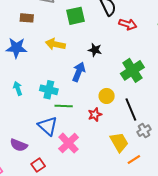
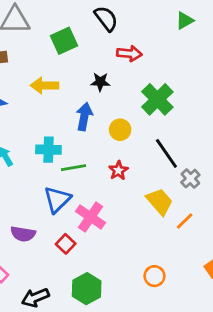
red arrow: (128, 24) -> (129, 54), moved
yellow circle: (107, 96) -> (120, 130), moved
blue triangle: (48, 126) -> (57, 200), turned 45
red square: (38, 165) -> (66, 244), moved

